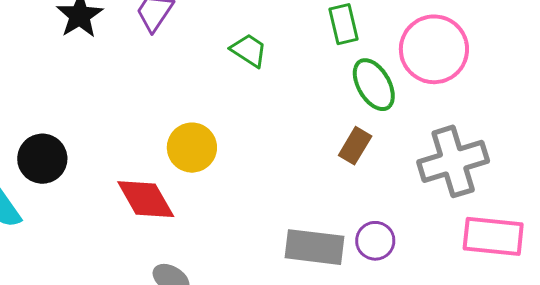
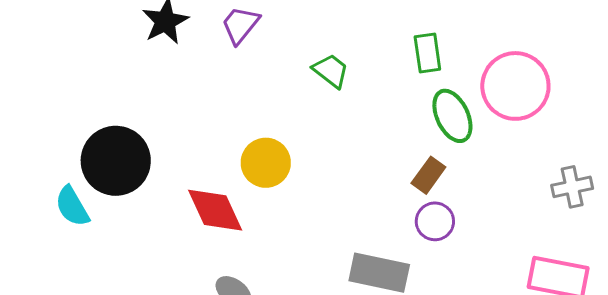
black circle: (42, 159) -> (116, 161), size x1.4
gray cross: (453, 161) -> (572, 187), moved, size x0.6
purple circle: (375, 241) -> (435, 221), moved

